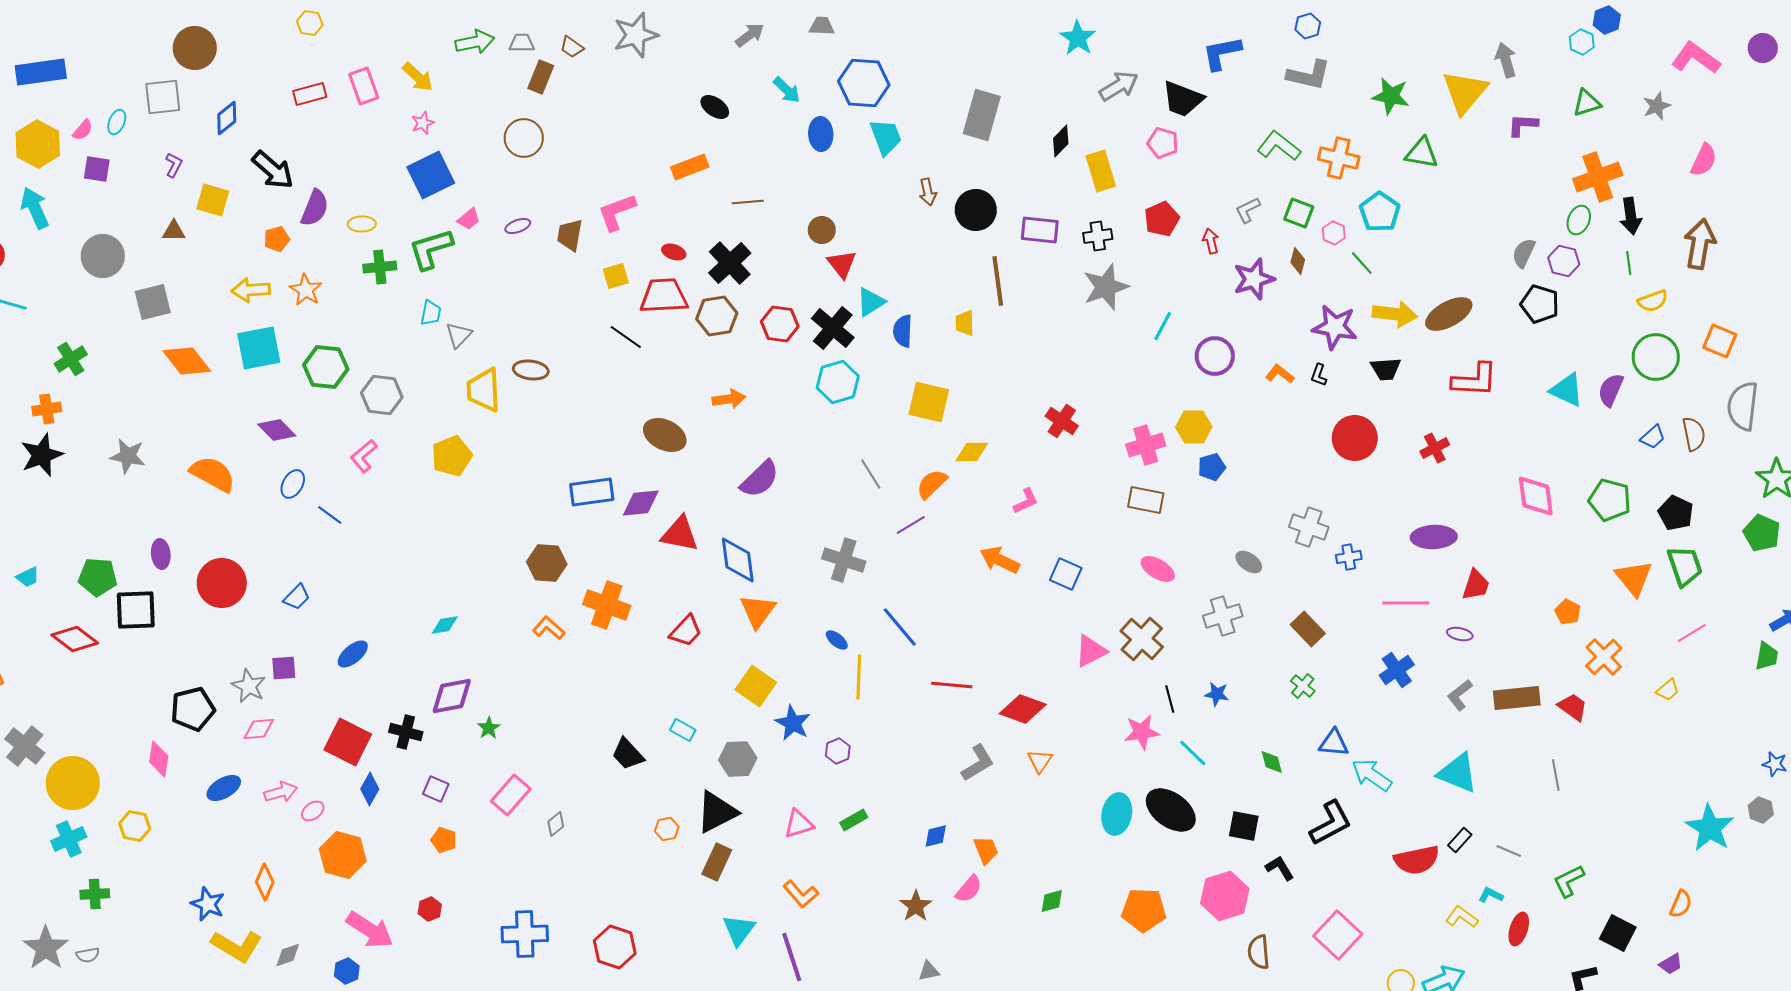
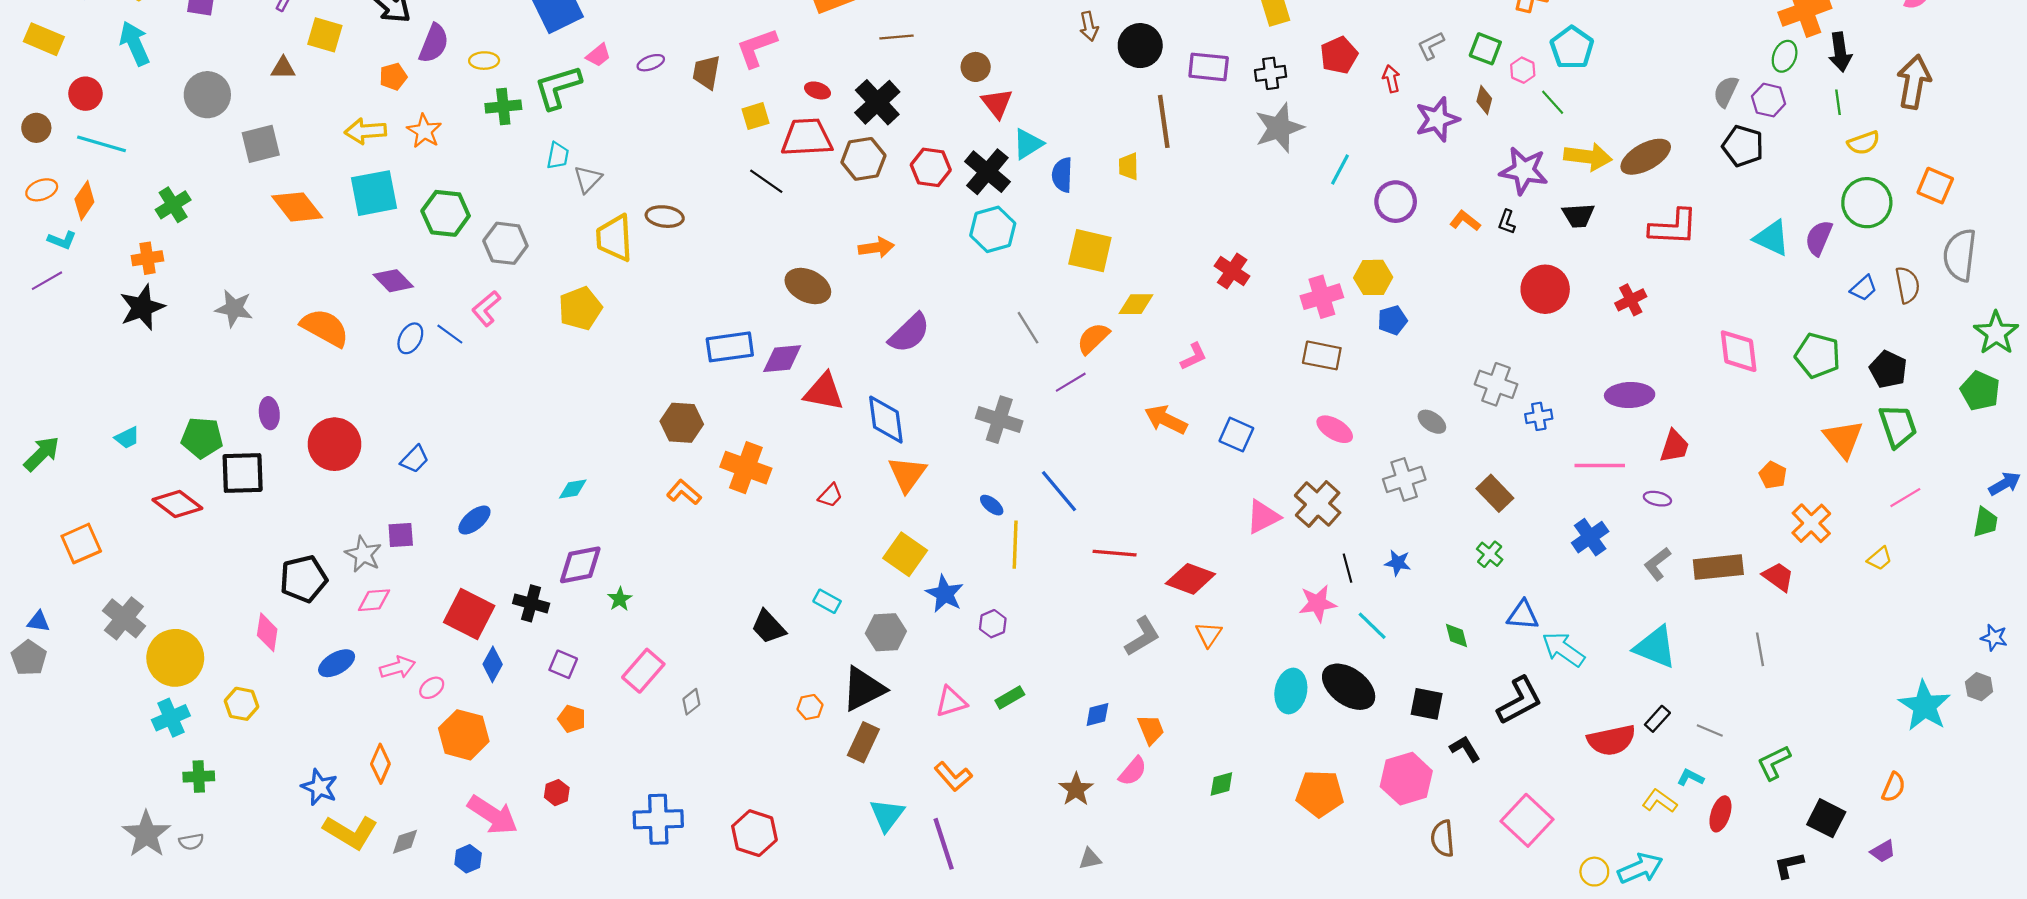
blue line: (330, 515) -> (450, 334), moved
red trapezoid: (686, 631) -> (830, 495), size x0.7

